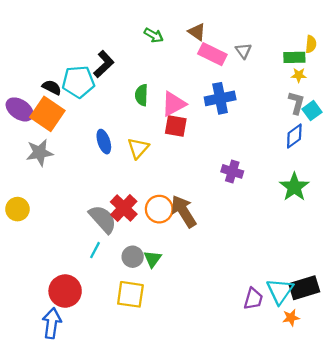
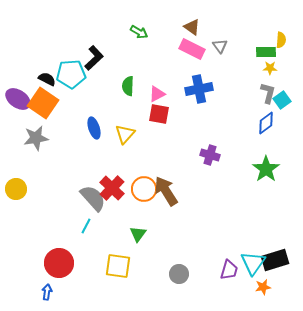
brown triangle: (197, 32) -> (192, 27), moved
pink triangle: (174, 104) -> (157, 94), size x0.7
gray circle: (133, 257) -> (179, 274), moved
blue arrow: (52, 323) -> (47, 292), size x0.6

